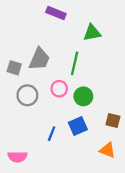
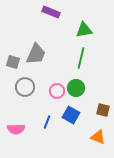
green line: (75, 63) -> (81, 58), moved
pink circle: (59, 89) -> (57, 91), moved
blue square: (78, 126) -> (71, 115), turned -36
pink semicircle: (18, 157) -> (16, 129), moved

